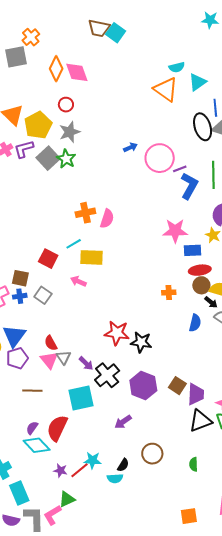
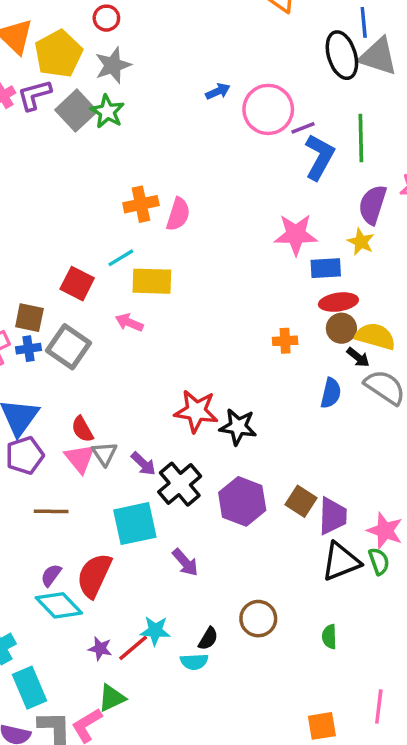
gray square: (43, 295) -> (68, 347), size x1.4
purple arrow: (123, 422) -> (185, 562), moved, turned -96

